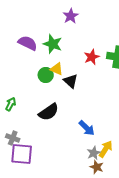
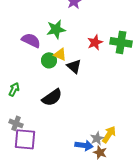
purple semicircle: (28, 43) -> (31, 40), moved
green star: (53, 44) -> (56, 29), turned -30
blue arrow: (87, 128) -> (84, 145), moved, turned -36

